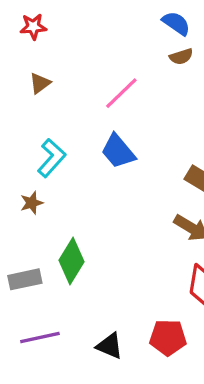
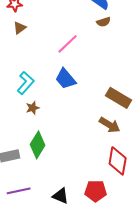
brown triangle: (40, 83) -> (20, 28), moved
brown star: (32, 203) -> (33, 108), moved

